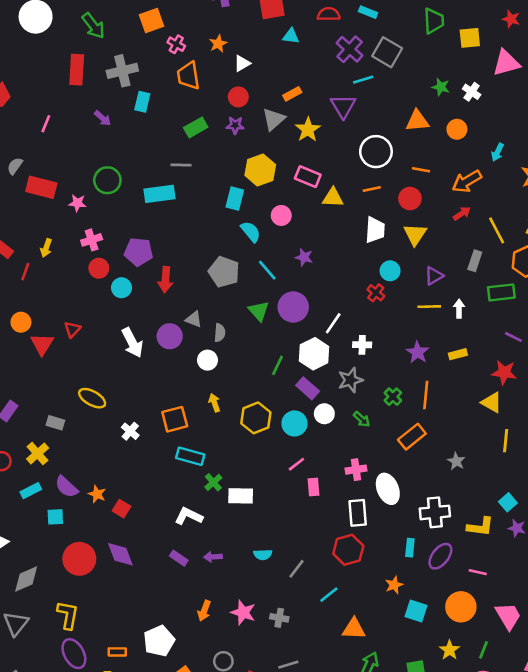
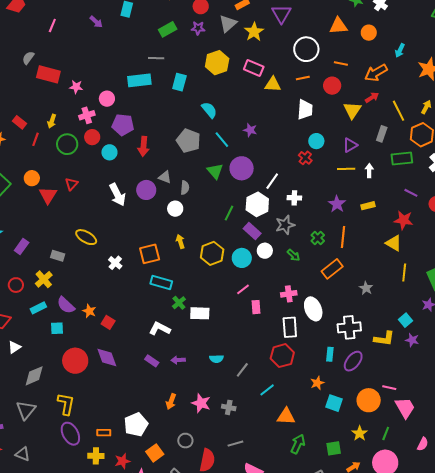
green circle: (107, 180) -> (67, 144), moved
cyan rectangle: (235, 198) -> (179, 82), moved
pink circle: (281, 215) -> (107, 99), moved
yellow triangle: (415, 234) -> (352, 110), moved
pink line: (478, 572) -> (389, 388), moved

